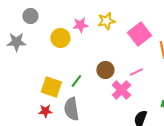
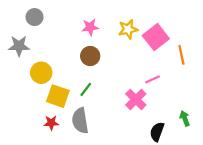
yellow star: (106, 21) -> (128, 29), moved
yellow circle: (60, 38) -> (41, 73), moved
brown circle: (105, 70) -> (90, 56), moved

